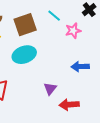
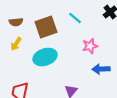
pink star: (73, 31) -> (90, 46), moved

